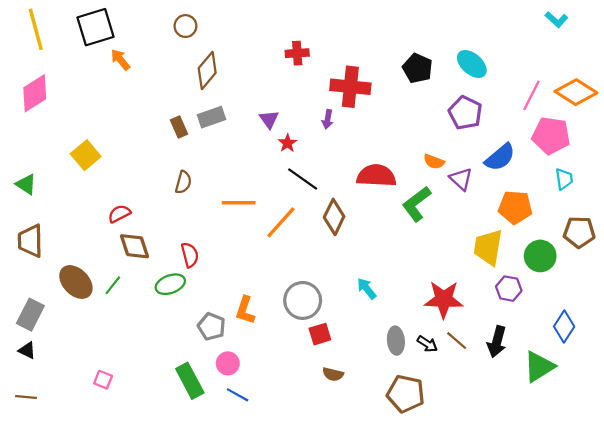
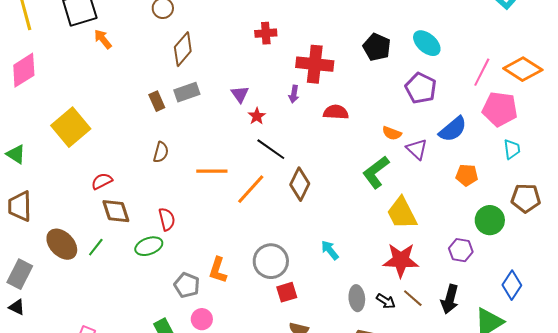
yellow square: (86, 155) -> (71, 127), size x1.4
red semicircle: (376, 176) -> (336, 112), moved, size x0.7
orange pentagon: (515, 207) -> (467, 175), size x0.7
yellow trapezoid: (488, 247) -> (402, 213), moved, turned -36

